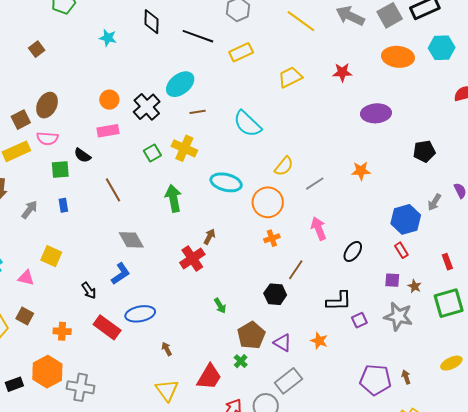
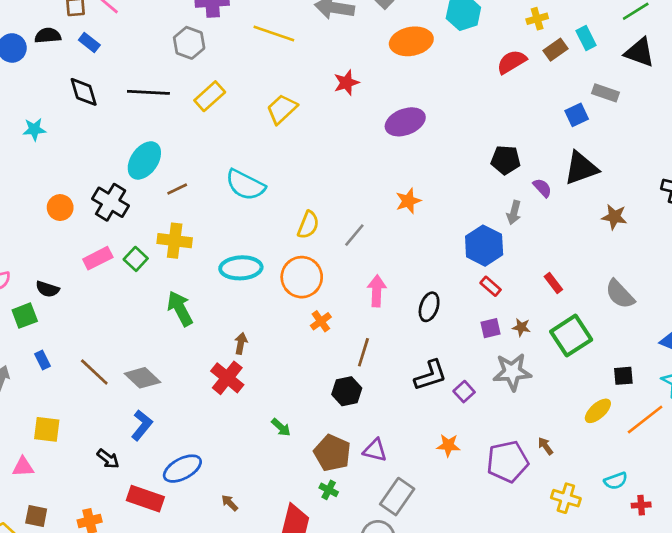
pink rectangle: (108, 131) -> (98, 258), moved
black pentagon: (424, 151) -> (506, 160), moved, turned 30
brown line: (113, 190) -> (94, 372), moved
pink arrow: (319, 229) -> (377, 291), turned 40
orange star: (319, 341) -> (448, 445), moved

